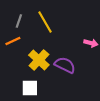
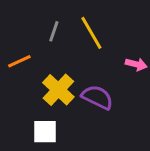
gray line: (19, 21) -> (54, 31), moved
yellow line: (45, 22) -> (91, 33), moved

